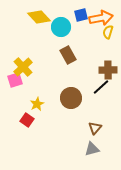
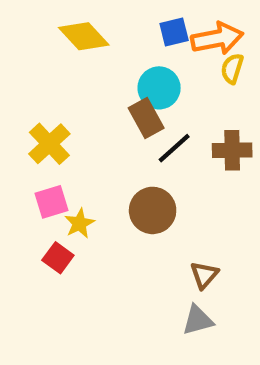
cyan circle: (61, 27) -> (159, 88), moved
pink square: (15, 80) -> (52, 202), moved
black line: (101, 87) -> (174, 148), moved

